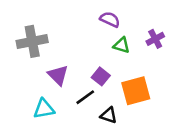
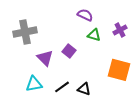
purple square: (101, 76) -> (69, 51), moved
orange square: (136, 91) -> (119, 70), moved, turned 30
black line: (85, 97) -> (62, 87), moved

